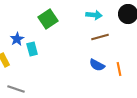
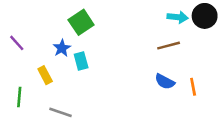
cyan arrow: (94, 15) -> (178, 17), moved
green square: (48, 19) -> (81, 22), moved

